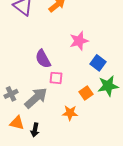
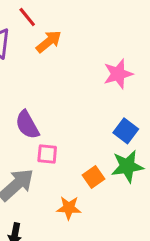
pink star: (79, 41) -> (118, 74), moved
blue square: (98, 63) -> (126, 131), moved

